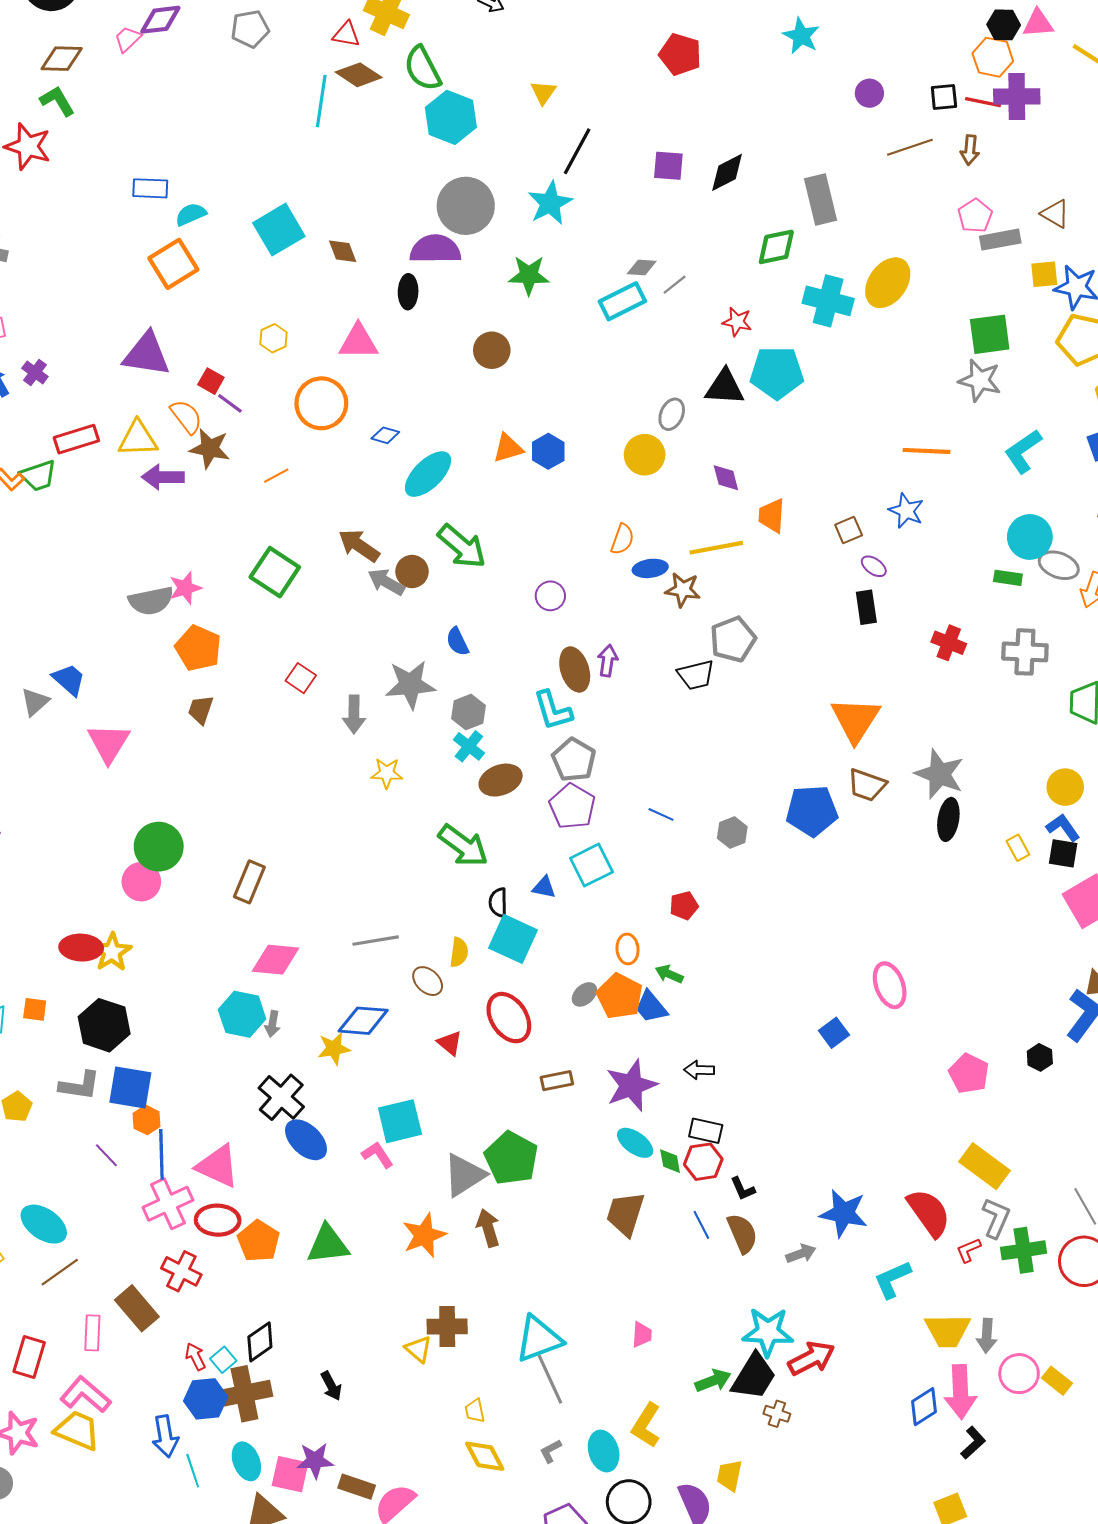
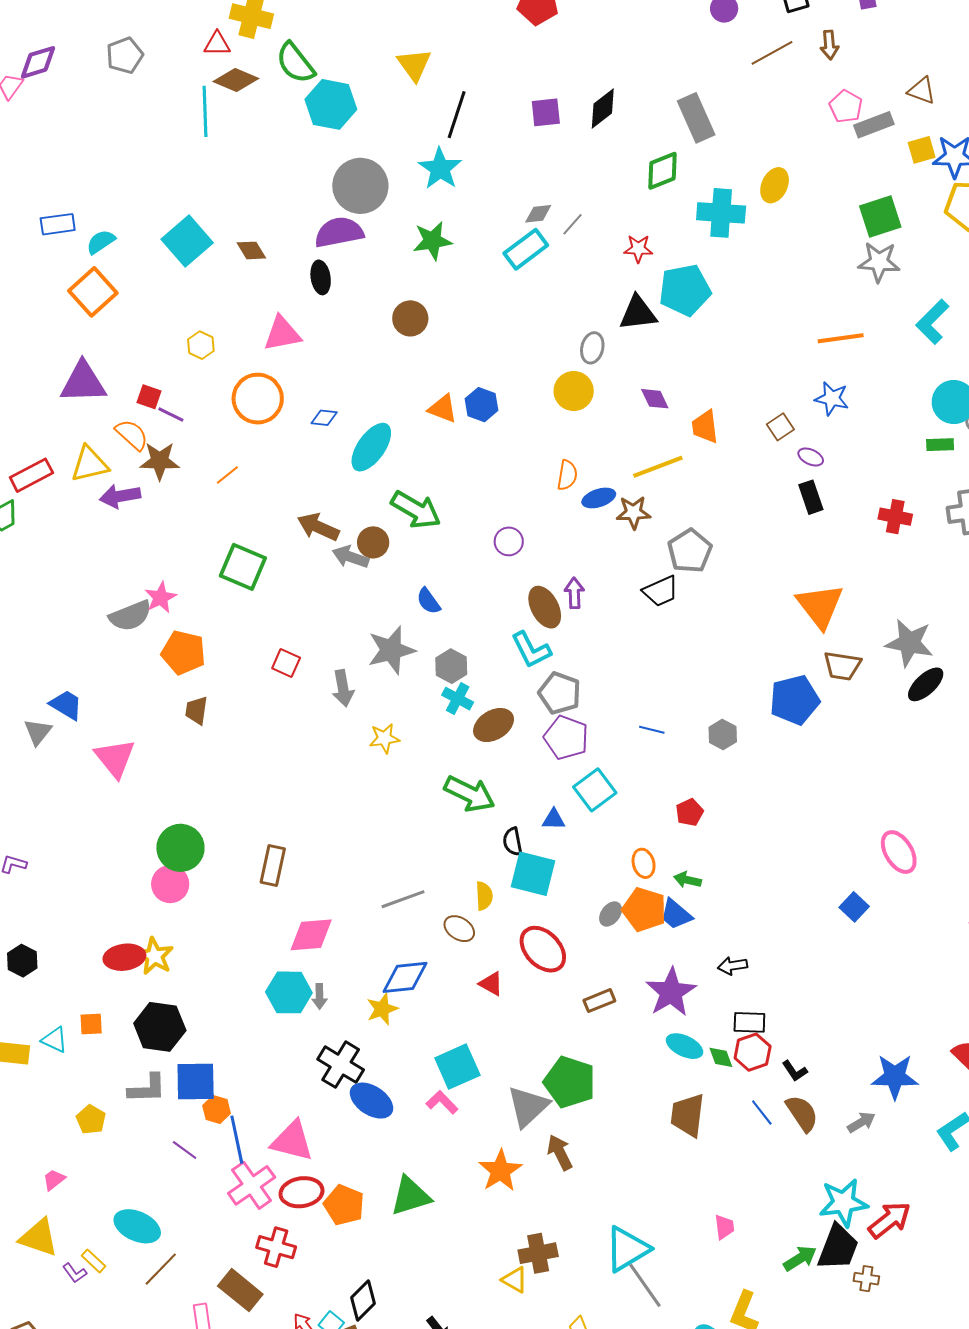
yellow triangle: (543, 92) -> (414, 65), size x1.4
yellow ellipse: (888, 283) -> (775, 185), size x0.7
orange triangle: (508, 448) -> (443, 409), turned 48
black ellipse: (948, 819) -> (926, 684), turned 48

